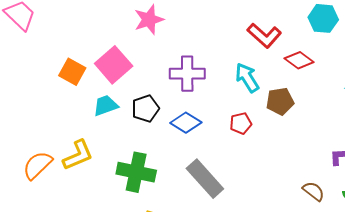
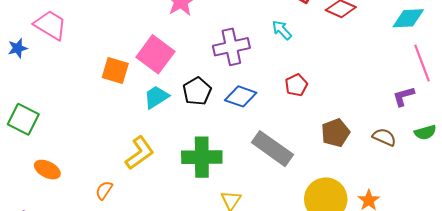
cyan arrow: (247, 78) -> (282, 30), moved, size x0.7
brown pentagon: (280, 101) -> (336, 133), moved
orange semicircle: (37, 165) -> (104, 190), moved, size x0.6

